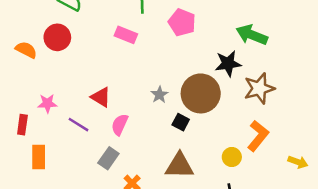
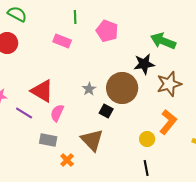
red triangle: (101, 97) -> (42, 91), size x1.4
gray rectangle: (108, 158) -> (48, 140), turned 66
brown triangle: (179, 166) -> (92, 140), moved, turned 45

